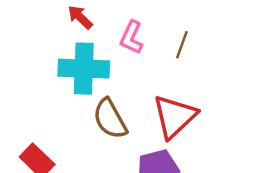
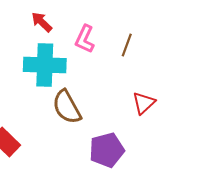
red triangle: (175, 116) -> (144, 103), moved, size x0.6

